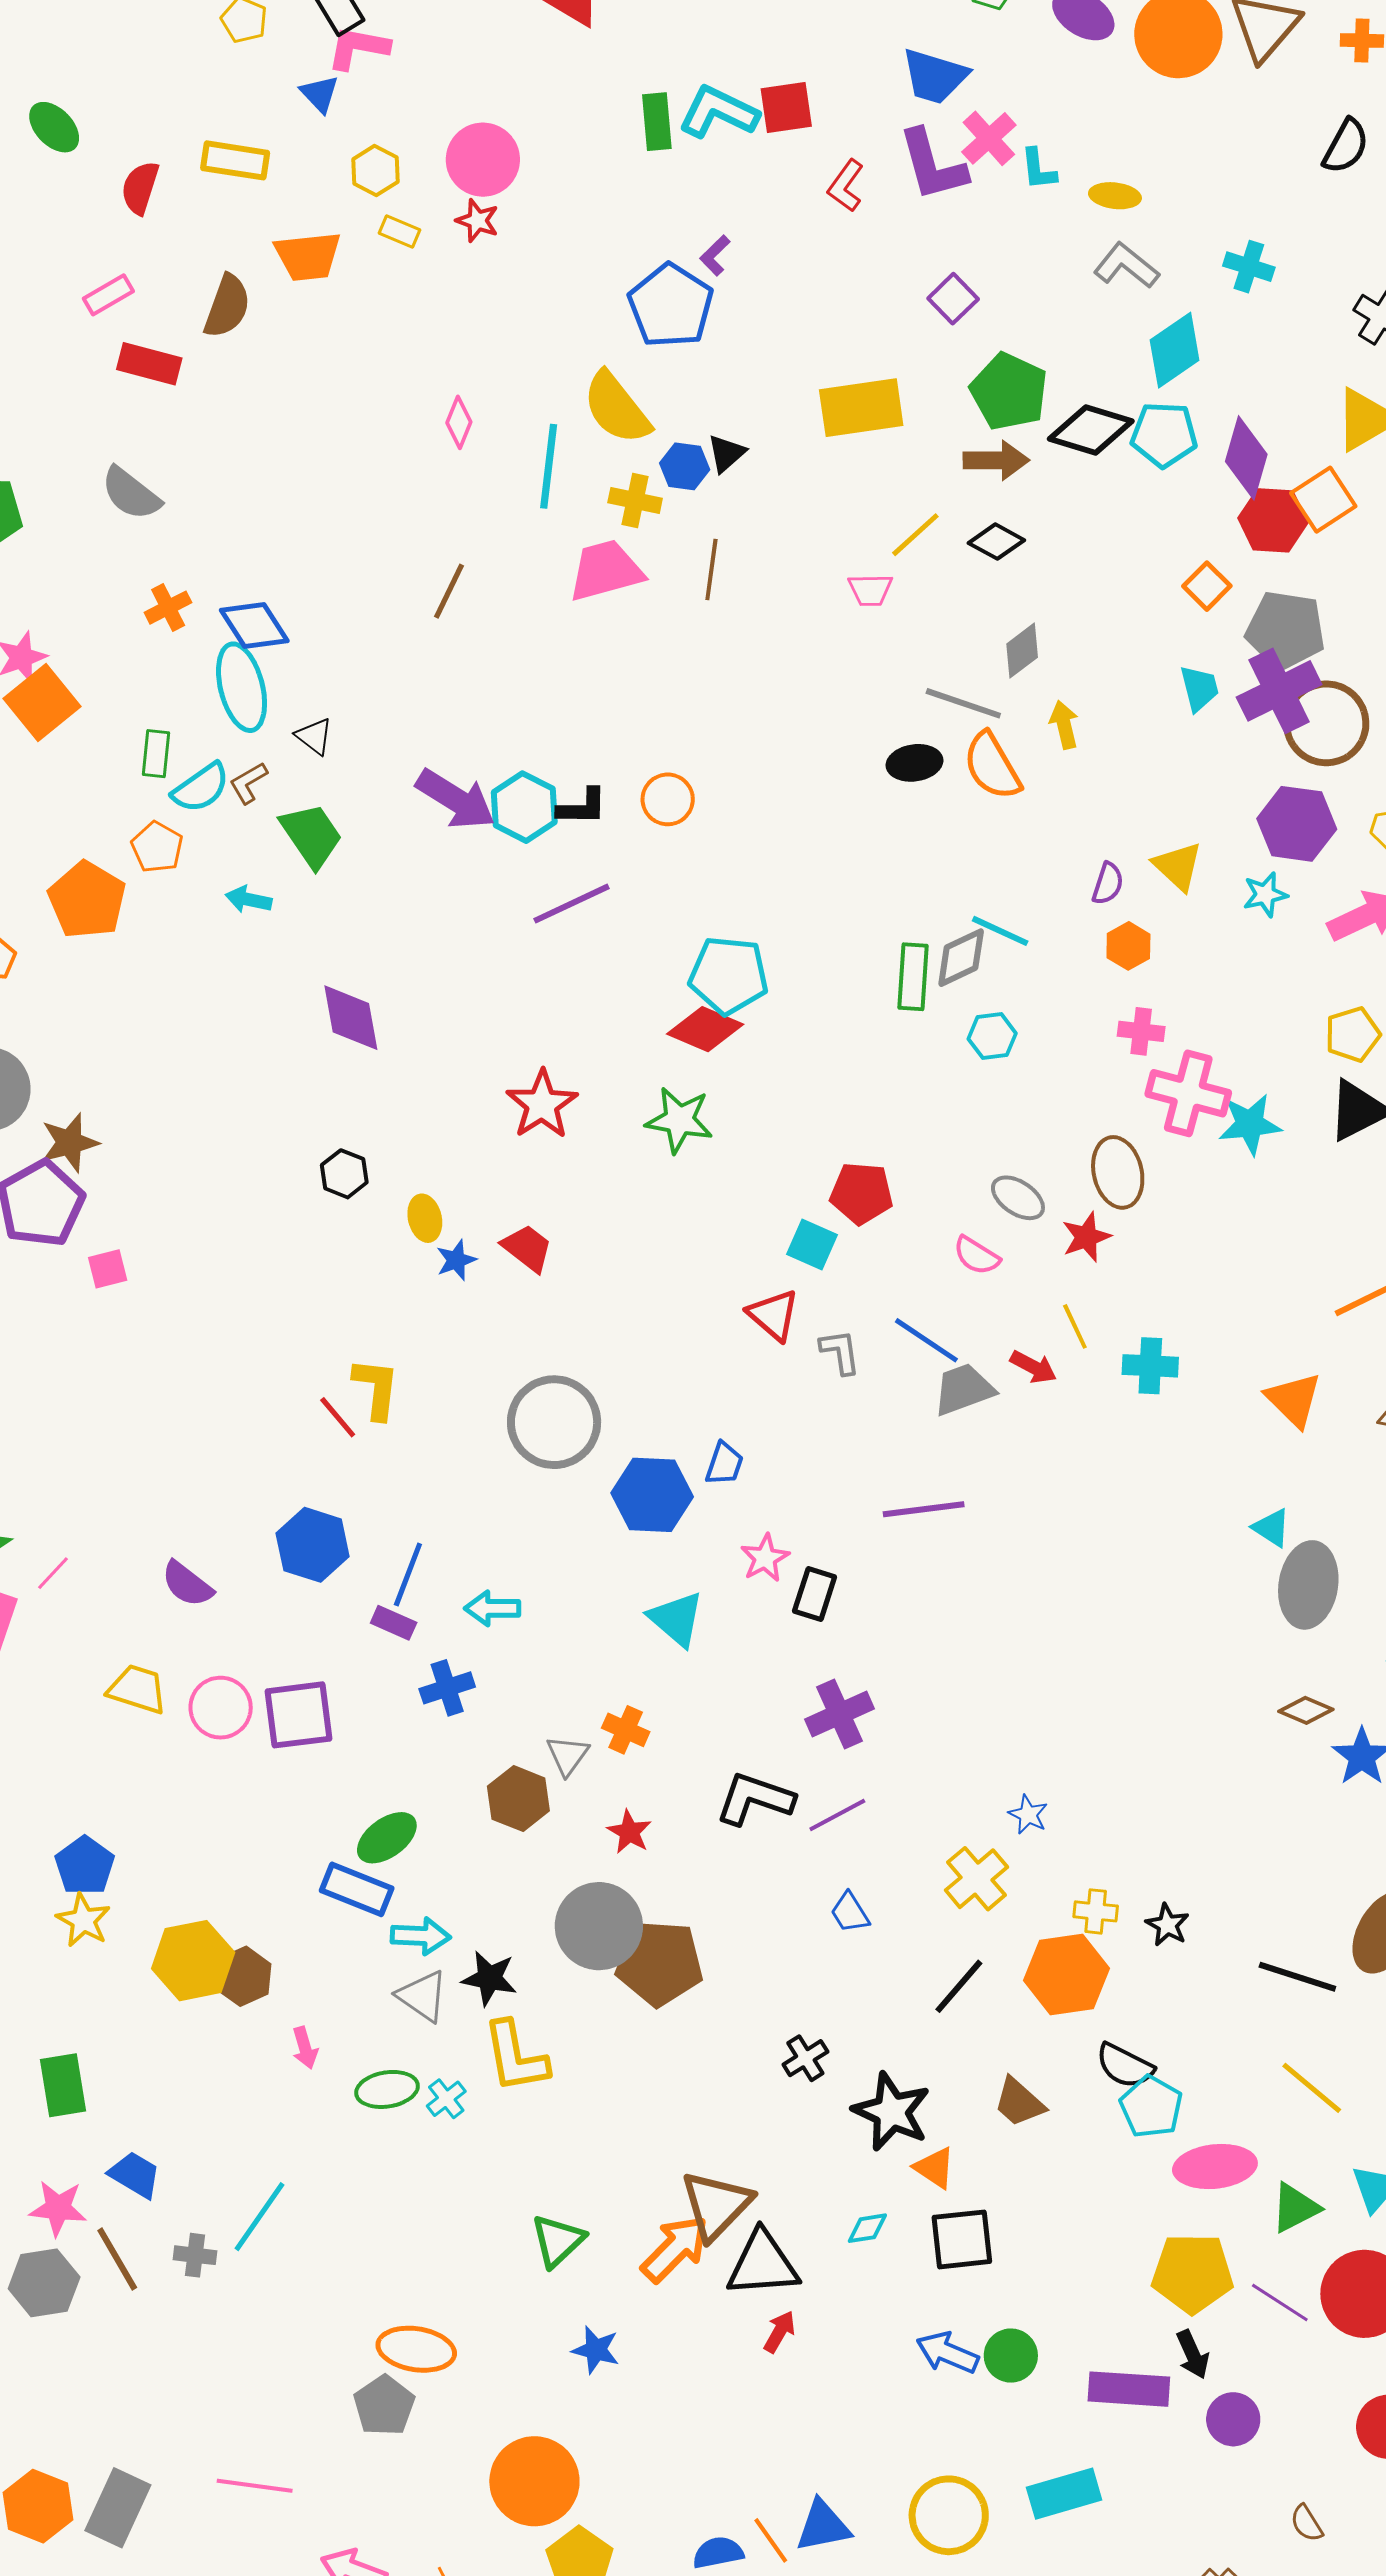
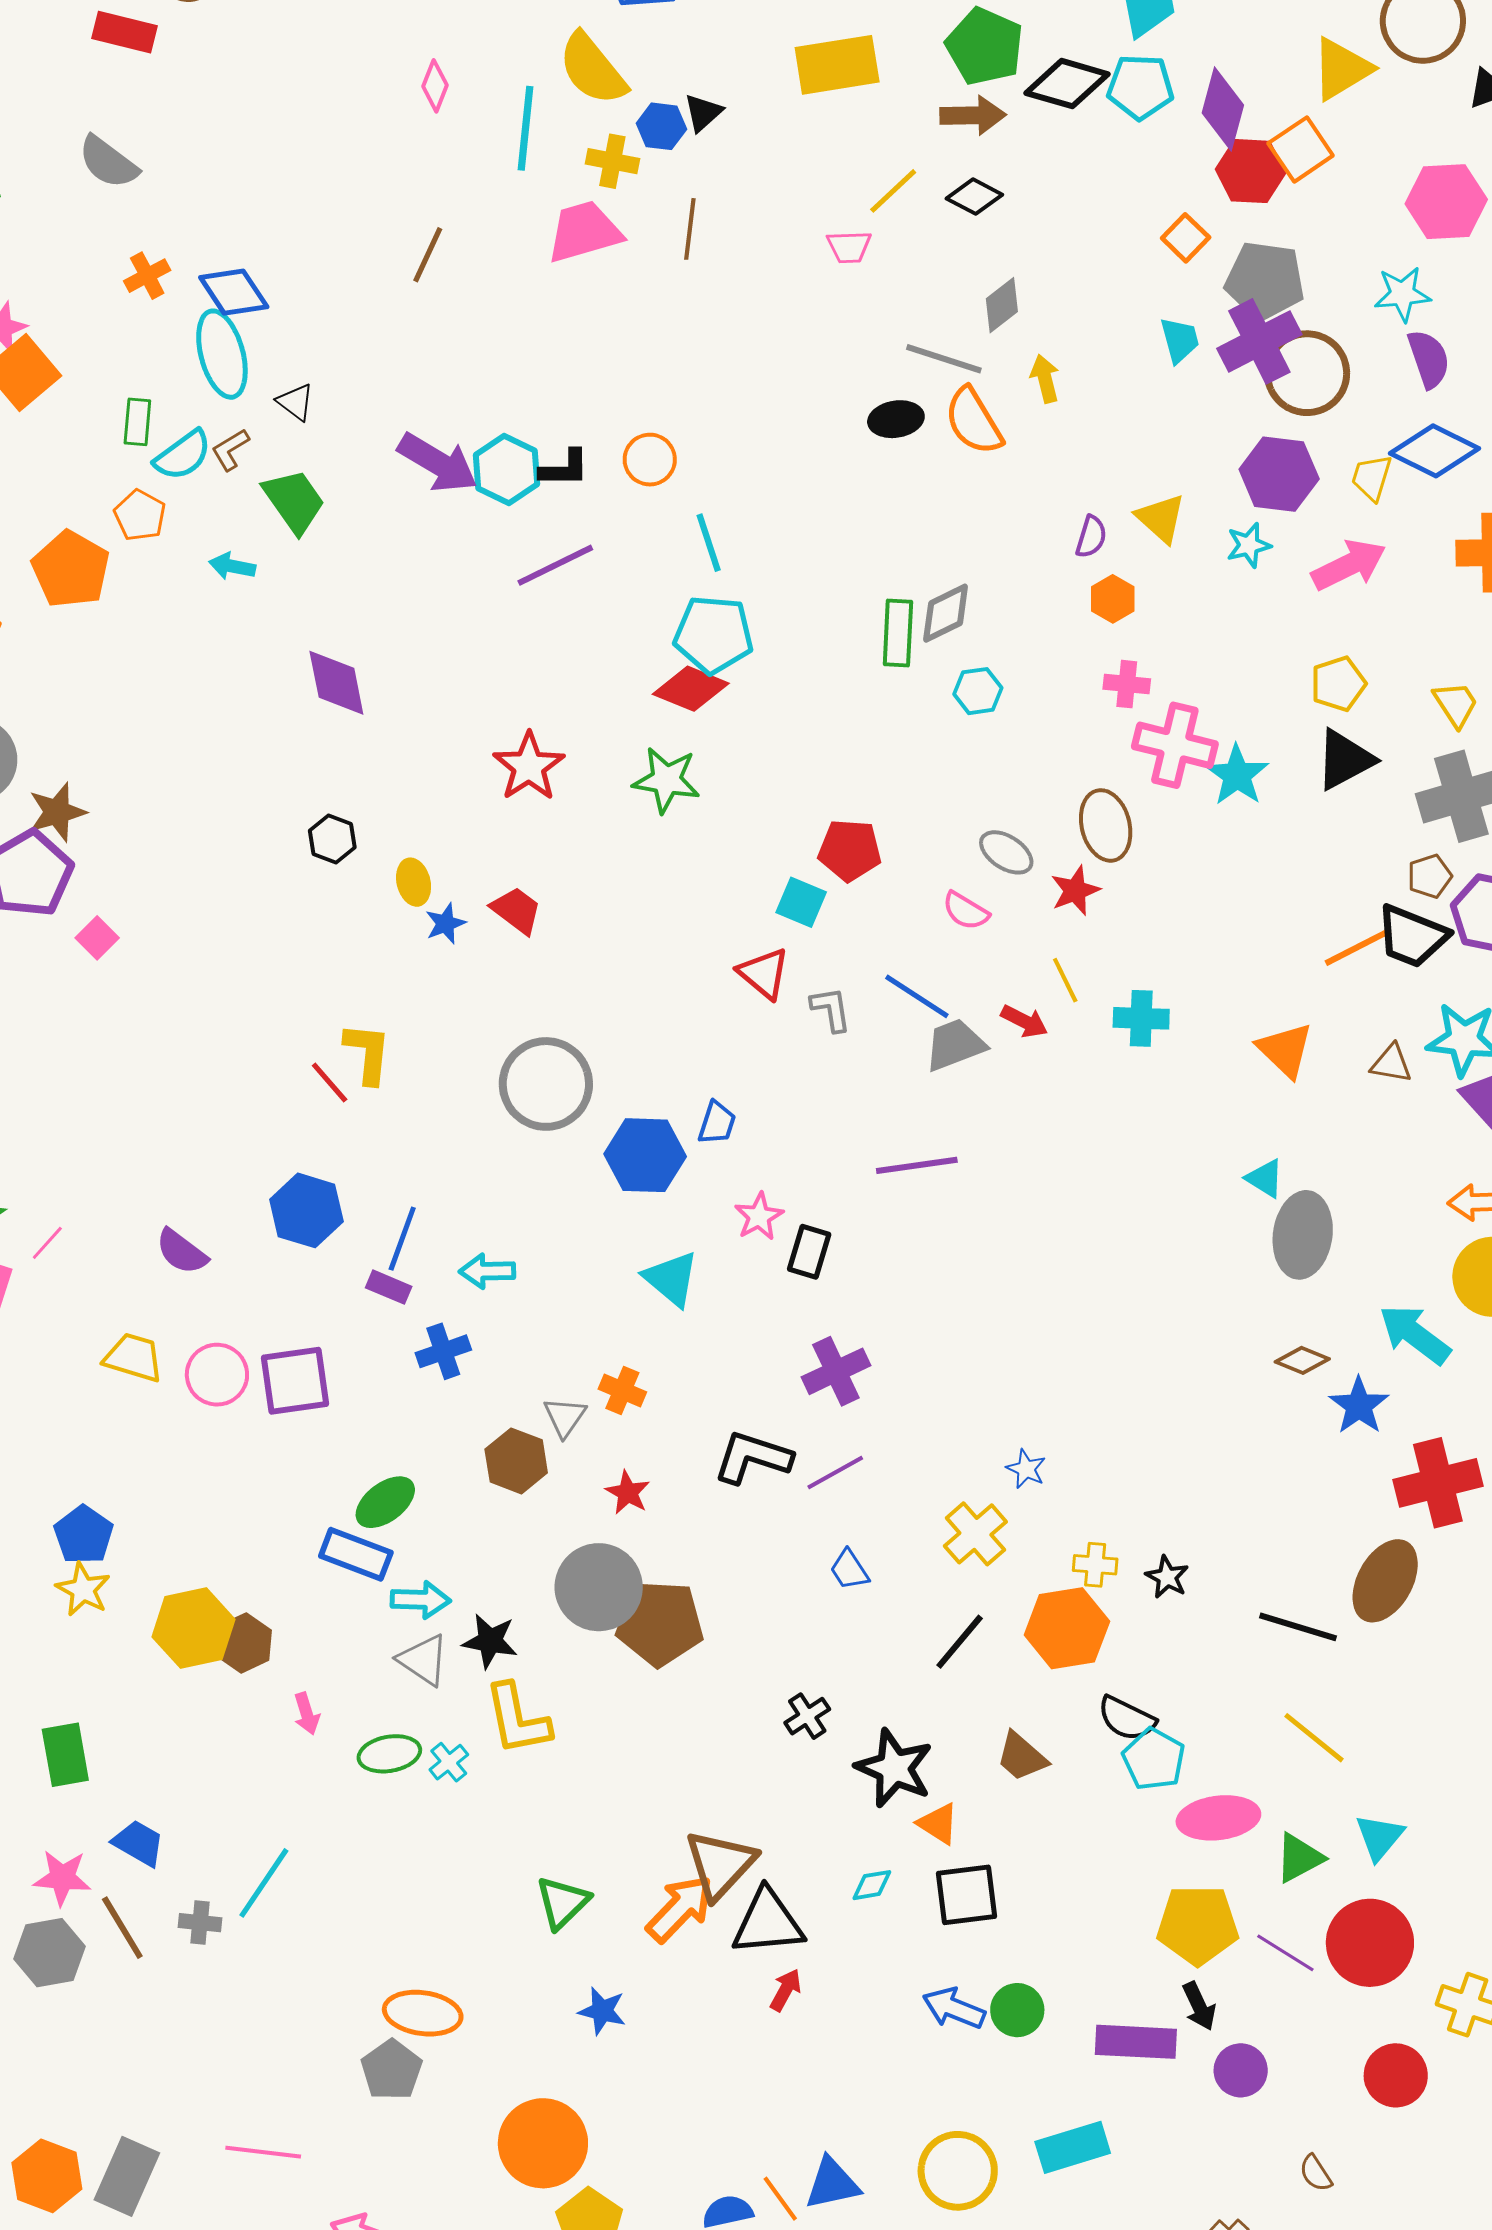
cyan line: (1000, 931) -> (709, 543), moved, turned 48
cyan star: (1250, 1124) -> (1237, 775), turned -30
pink square: (108, 1269) -> (97, 938), turned -30

